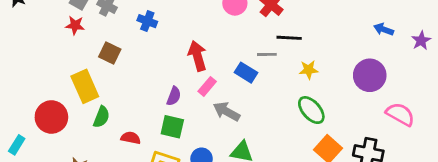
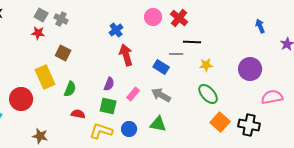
blue cross: (147, 21) -> (116, 30), moved, turned 32
blue arrow: (384, 29) -> (260, 26), moved, turned 48
pink rectangle: (207, 86) -> (133, 94), moved
gray arrow: (227, 111) -> (161, 95), moved
pink semicircle: (400, 114) -> (272, 97), turned -40
green semicircle: (101, 117) -> (70, 89), moved

